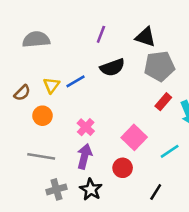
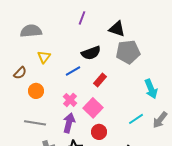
purple line: (101, 34) -> (82, 18), moved
blue line: (76, 81) -> (73, 71), moved
yellow triangle: (51, 85) -> (44, 57), moved
red rectangle: (163, 102) -> (100, 80), moved
pink square: (134, 137) -> (93, 108), moved

